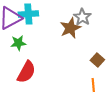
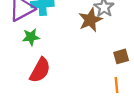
brown square: (97, 60) -> (121, 56), turned 32

